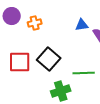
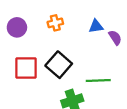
purple circle: (12, 16) -> (17, 27), moved
orange cross: (35, 23) -> (55, 23), moved

